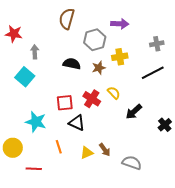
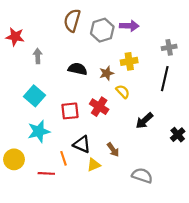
gray hexagon: (95, 40) -> (102, 30), moved
black line: (153, 73) -> (165, 79), turned -50
cyan square: (25, 77) -> (34, 96), moved
yellow semicircle: (114, 93) -> (123, 92), moved
cyan star: (36, 122) -> (39, 131), turned -30
black triangle: (77, 123) -> (82, 144), moved
brown arrow: (105, 150) -> (113, 150), moved
red line: (34, 169) -> (46, 173), moved

